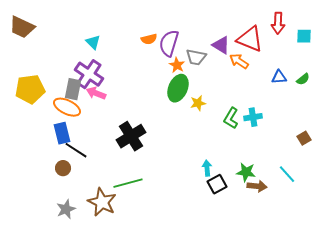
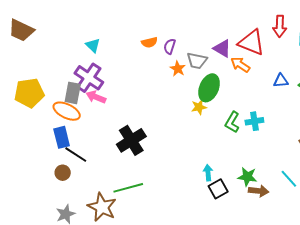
purple semicircle: (169, 43) -> (170, 46), size x0.6
green ellipse: (178, 88) -> (209, 88), moved

